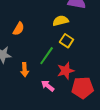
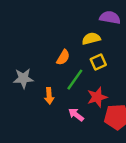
orange semicircle: (19, 29) -> (63, 57), moved
yellow square: (67, 41) -> (98, 62), turned 32

